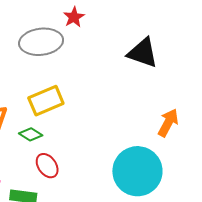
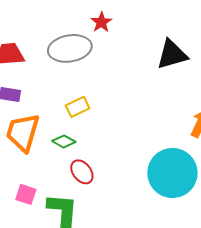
black triangle: (143, 53) -> (172, 54), turned -32
yellow rectangle: (46, 101) -> (78, 107), size x0.7

